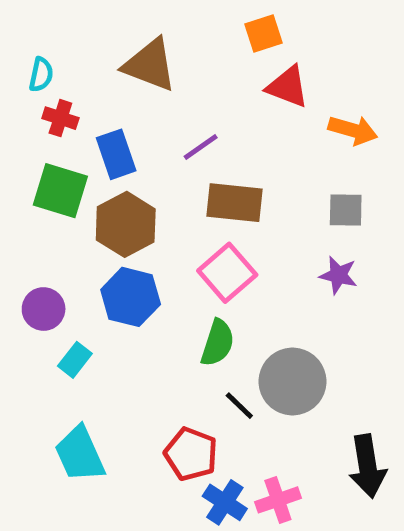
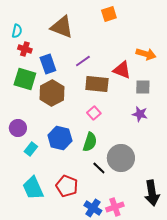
red triangle: (288, 87) -> (122, 70), moved
pink square: (227, 273) -> (94, 113), size x0.6
blue hexagon: (131, 297) -> (60, 138), moved
red pentagon: (191, 454) -> (67, 186), moved

